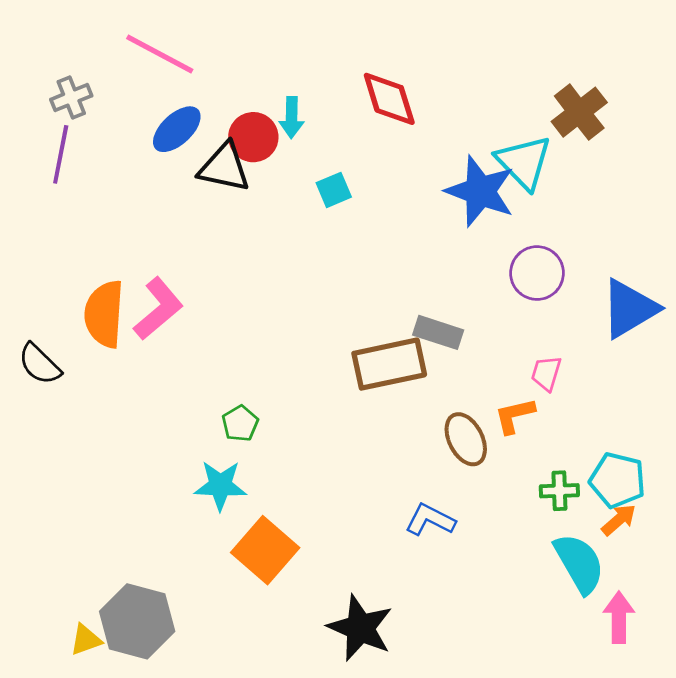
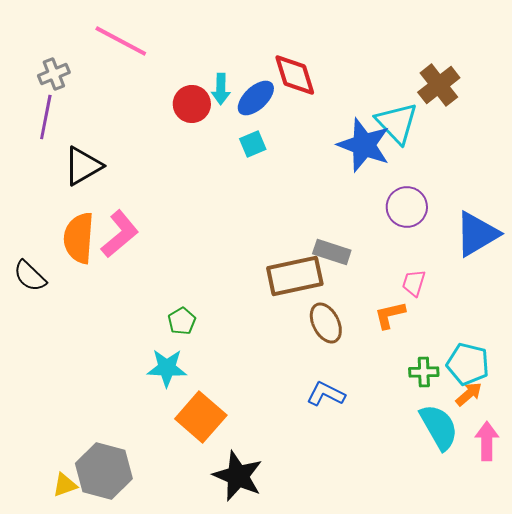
blue ellipse: (177, 129) -> (256, 98), moved
black triangle: (224, 167) -> (83, 166), moved, turned -42
brown ellipse: (466, 439) -> (326, 323), moved
pink arrow: (619, 617) -> (487, 441), moved
black star: (360, 628) -> (238, 476), moved

